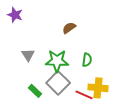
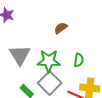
gray triangle: (28, 55) -> (20, 55), size x1.6

